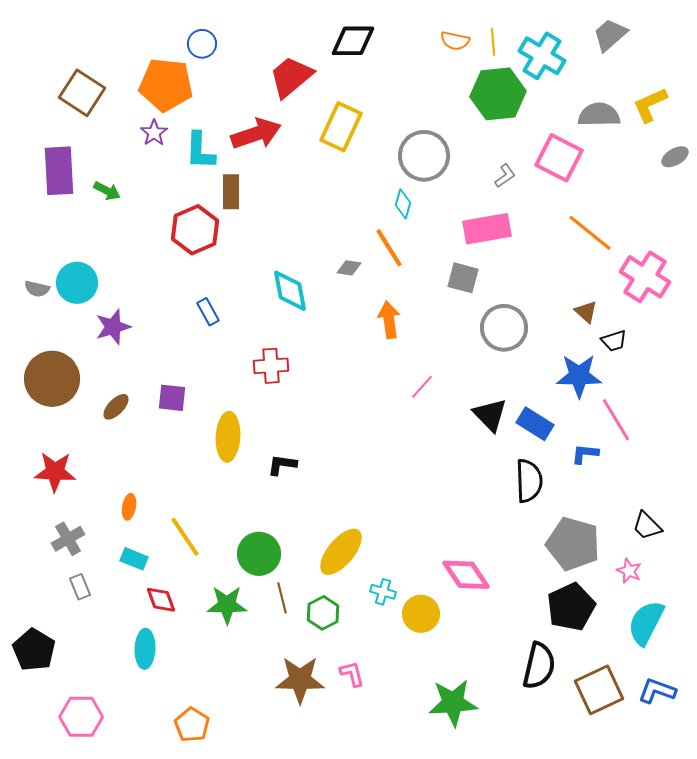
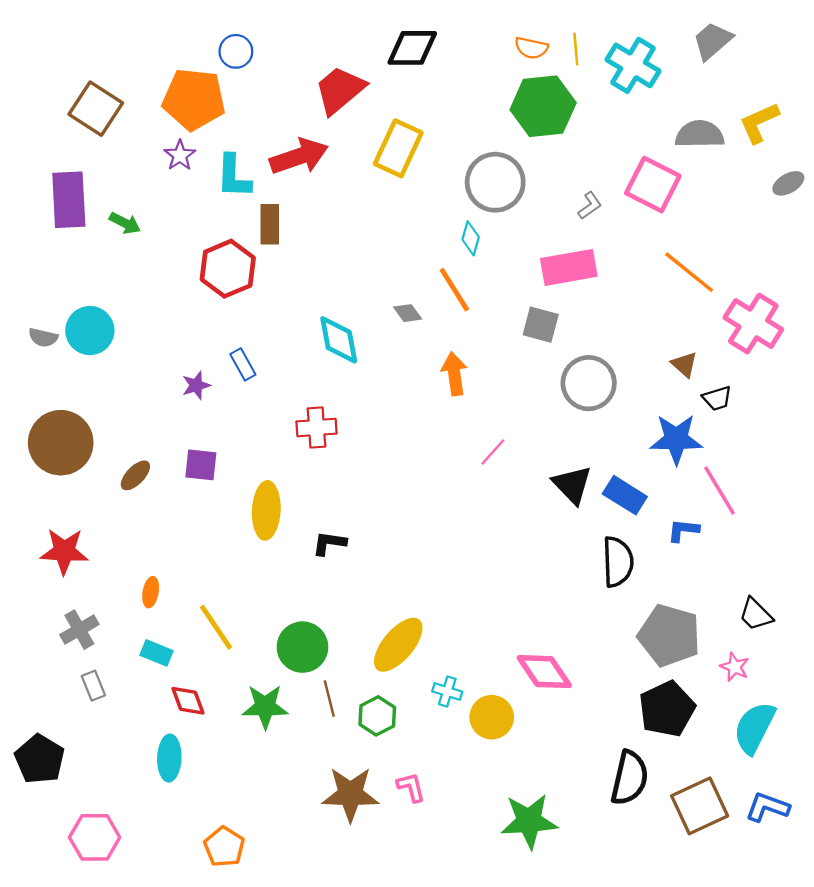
green hexagon: (498, 94) -> (543, 106), moved
gray diamond: (349, 268) -> (408, 313), turned 45
purple star: (113, 327) -> (196, 385), moved, size x0.7

